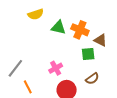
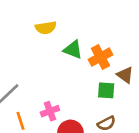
orange cross: (80, 30) -> (100, 57), turned 30
pink cross: (56, 68) -> (50, 111), moved

